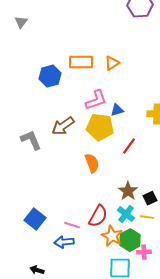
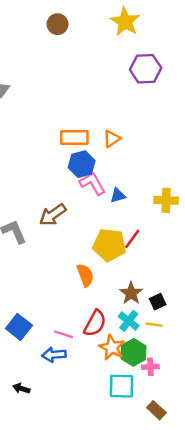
blue hexagon: (50, 76) -> (82, 164), moved
pink L-shape: (96, 100) -> (92, 183), turned -100
yellow pentagon: (100, 127) -> (109, 245), moved
orange semicircle: (92, 163) -> (85, 275), moved

